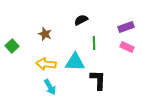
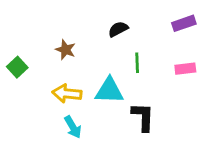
purple rectangle: (126, 27) -> (184, 23), moved
pink rectangle: (127, 47) -> (185, 69), turned -32

